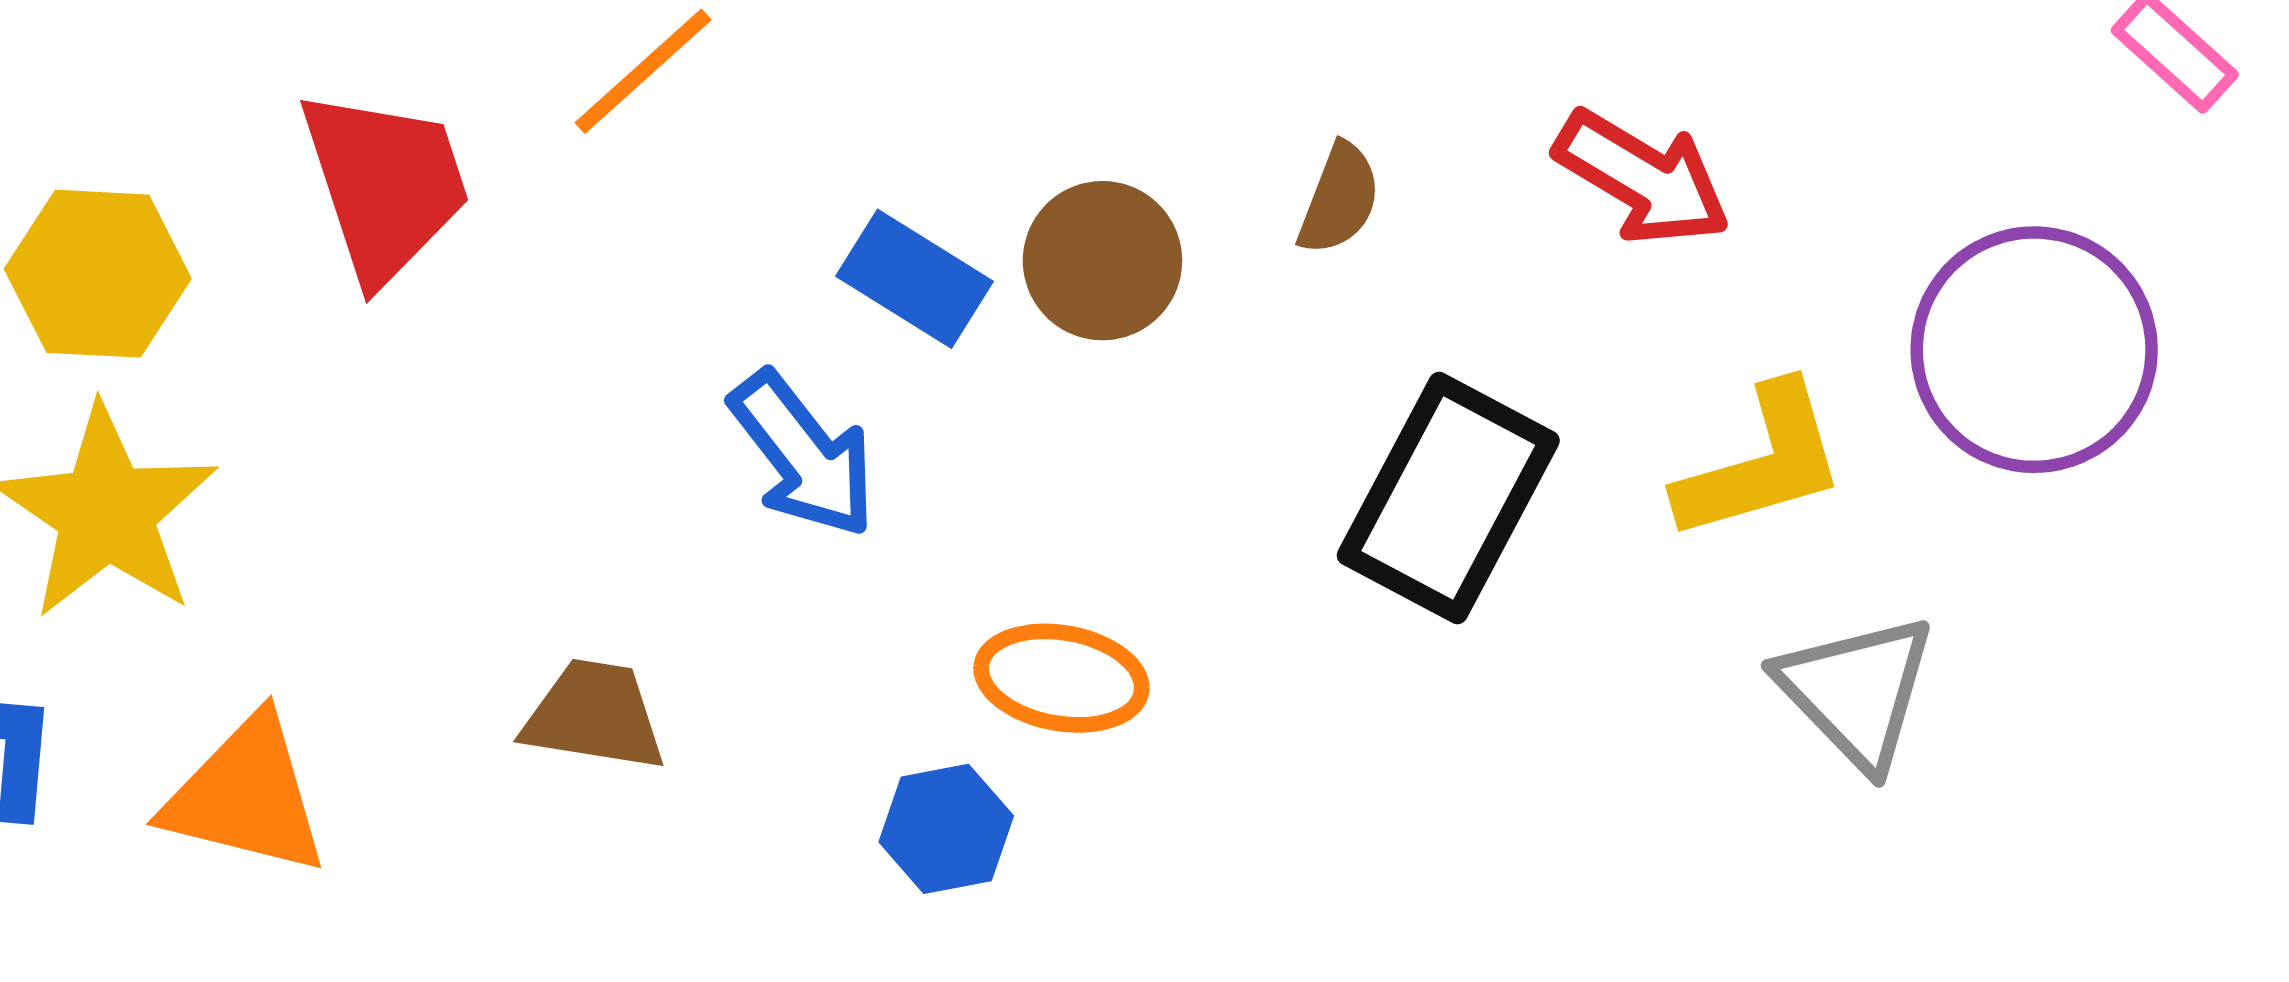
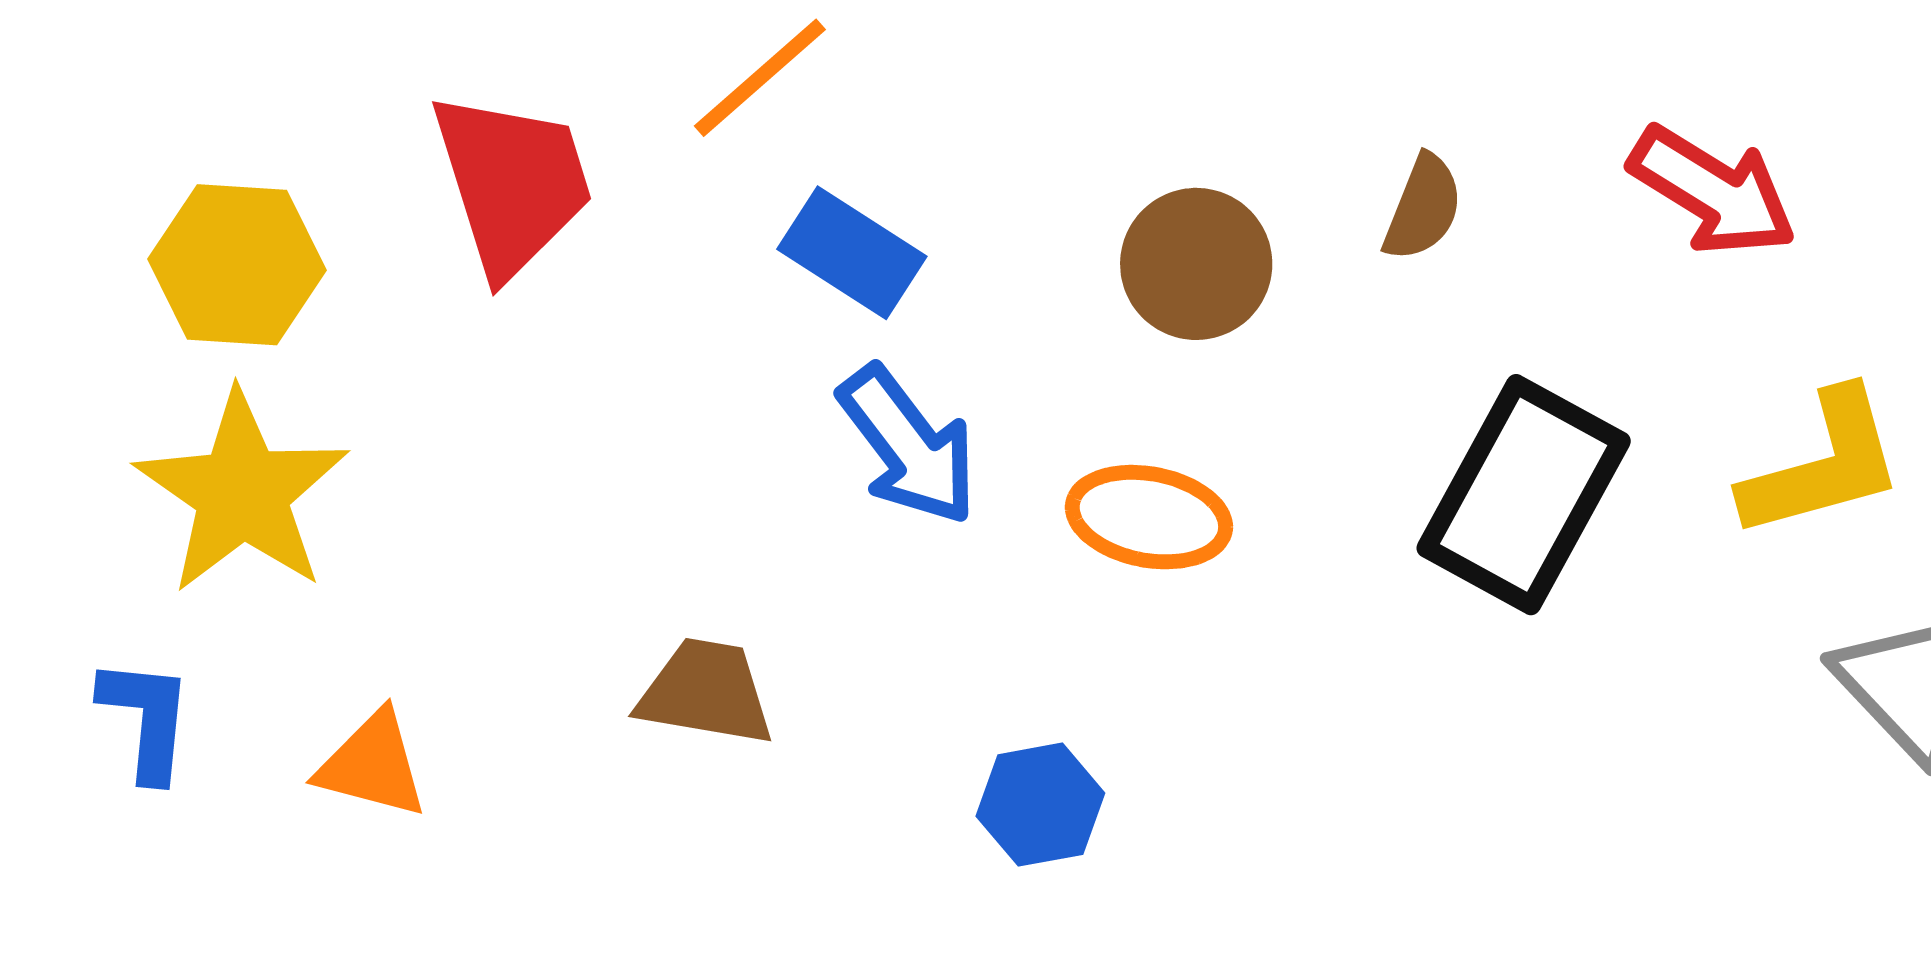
blue rectangle: (914, 279) -> (852, 253), moved
orange ellipse: (1061, 678) -> (1149, 517), moved
orange triangle: (246, 796) -> (372, 765), size x0.7

